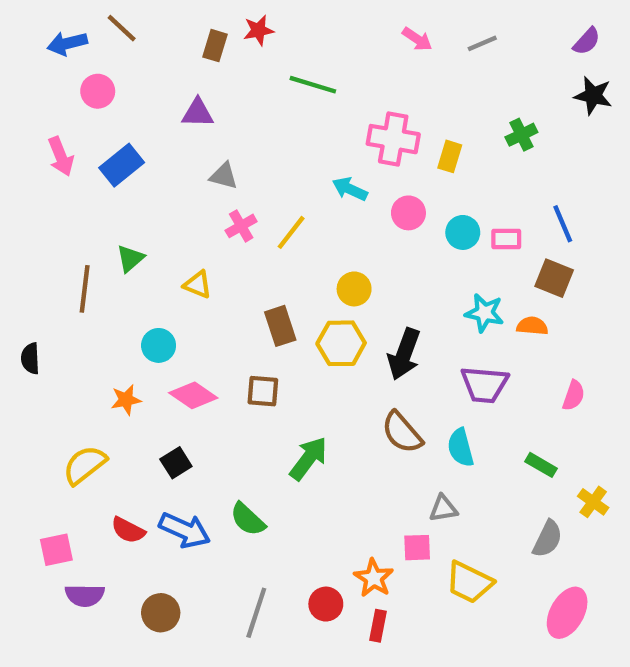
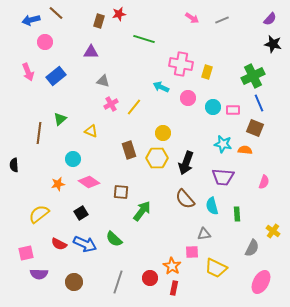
green cross: (521, 135) -> (253, 76), moved, size x1.6
brown square: (263, 391) -> (121, 192), moved
green rectangle: (541, 465) -> (237, 214), moved, turned 56

